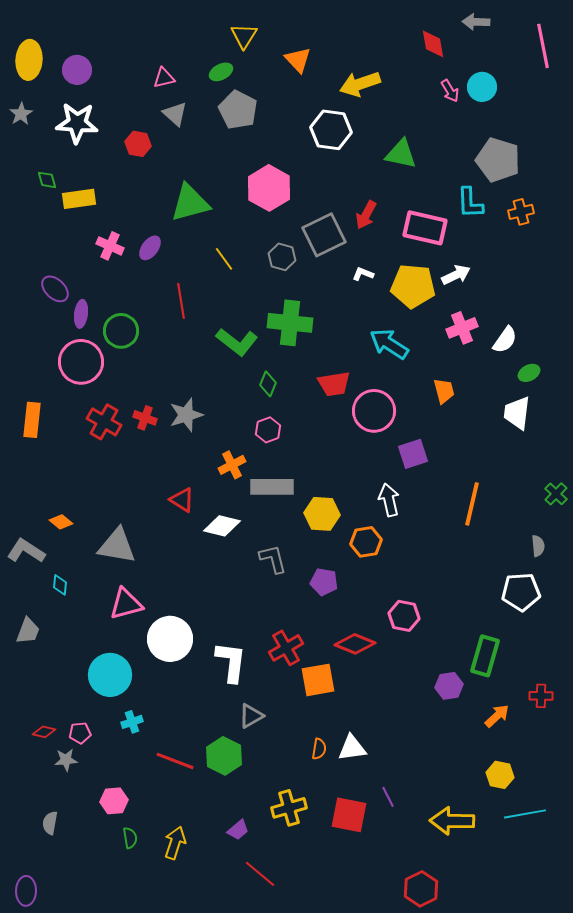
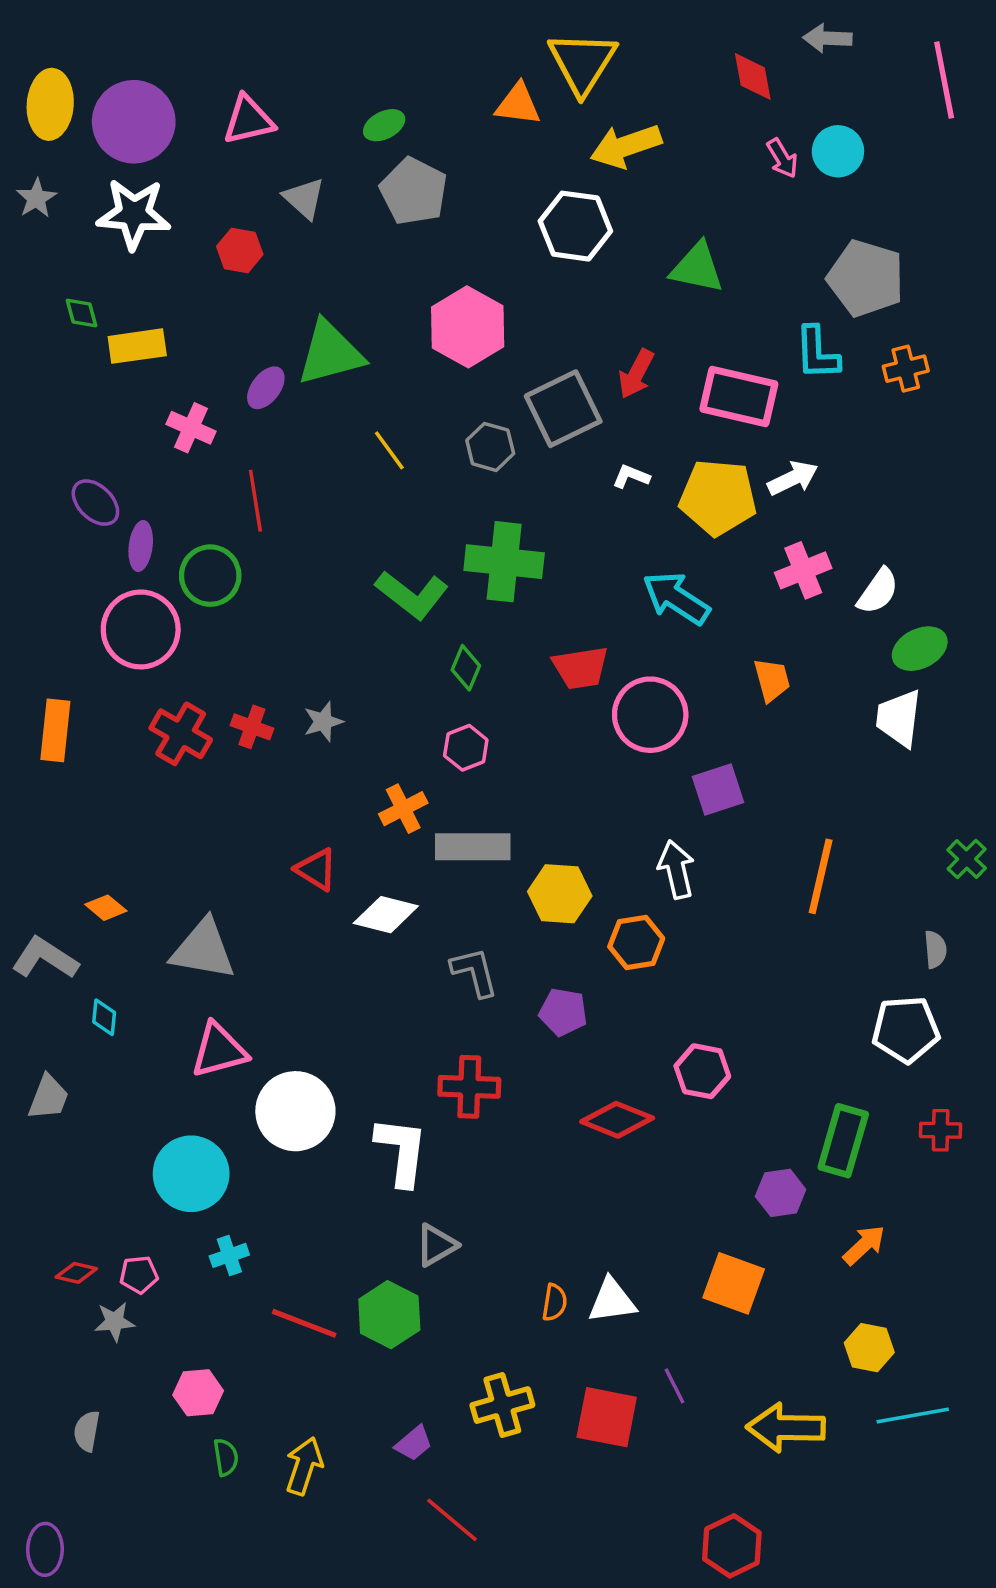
yellow triangle: (244, 36) -> (582, 63), moved, size x1.5
orange triangle: (298, 60) -> (518, 104), turned -40
purple circle: (77, 70) -> (134, 122), size x1.6
pink triangle: (164, 78) -> (248, 120), moved, size x1.4
purple ellipse: (150, 248) -> (266, 388), moved
red line: (181, 301) -> (255, 501), moved
green ellipse: (529, 373) -> (920, 649), size x1.4
gray star: (186, 415) -> (323, 722), size x0.7
red cross: (286, 648) -> (469, 1087), moved, turned 32
orange square: (318, 680) -> (734, 1283), moved, turned 30
red cross: (541, 696) -> (941, 1130), moved

